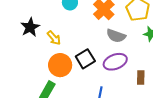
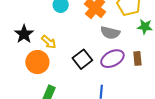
orange circle: (60, 65) -> (37, 62), moved
brown rectangle: (141, 77) -> (137, 58), moved

